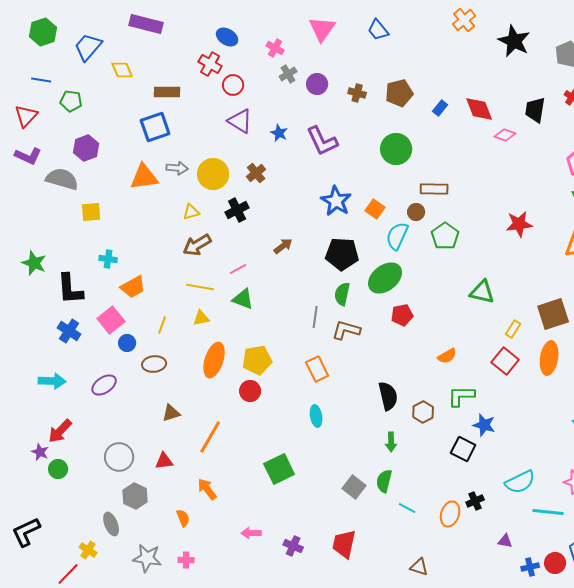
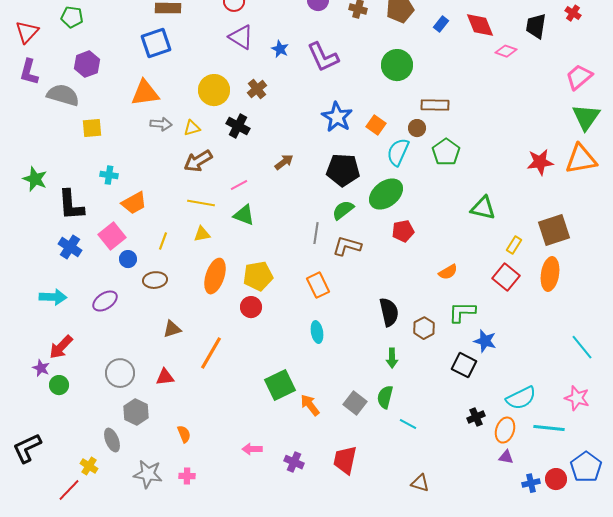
purple L-shape: (28, 156) -> (29, 72), turned 80
gray arrow: (177, 168) -> (161, 124), moved
black cross: (237, 210) -> (238, 126), turned -35
red star: (519, 224) -> (540, 162), moved
green semicircle: (342, 294) -> (343, 210), turned 40
orange arrow: (207, 489) -> (310, 405), moved
orange ellipse: (450, 514) -> (505, 430), moved

